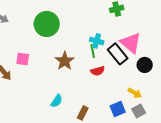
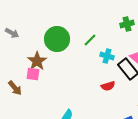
green line: (93, 51) -> (90, 40), moved, turned 56
brown star: (65, 61) -> (37, 61), moved

